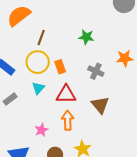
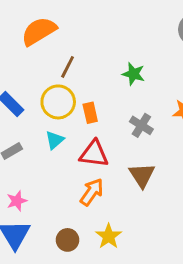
orange arrow: (68, 120) -> (92, 192), turned 30
pink star: (41, 130) -> (17, 201), moved

